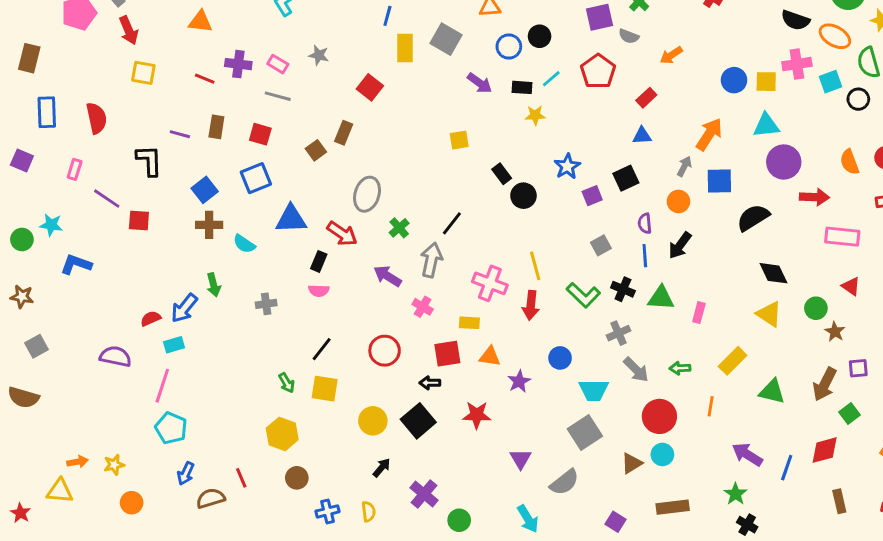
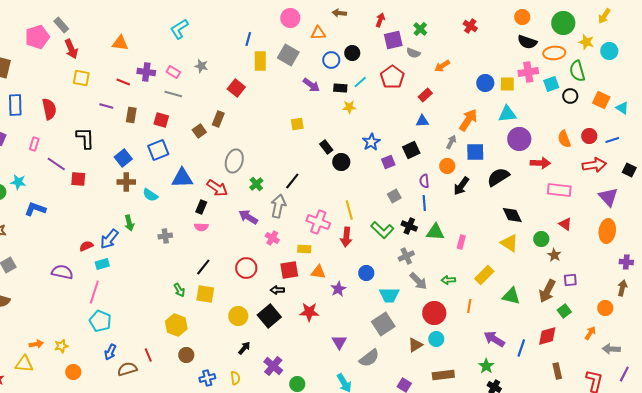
orange ellipse: (835, 36) -> (554, 53), turned -35
purple line: (180, 134) -> (106, 106), moved
black arrow: (680, 245) -> (461, 186), moved

